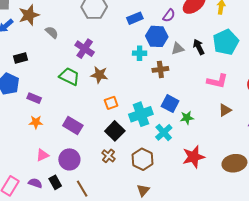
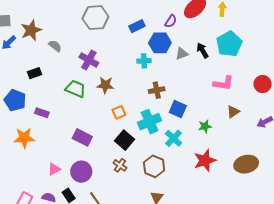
black rectangle: (21, 58) -> (35, 73), moved
brown cross: (160, 69) -> (157, 90), moved
green star: (187, 118) -> (205, 126), moved
orange star: (36, 122) -> (24, 138), moved, size x1.5

